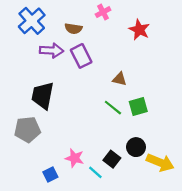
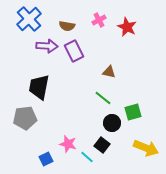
pink cross: (103, 12) -> (99, 20), moved
green square: (138, 106) -> (133, 112), moved
black circle: (136, 147) -> (112, 123), moved

